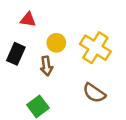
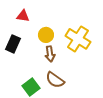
brown arrow: (46, 66) -> (50, 54), moved
brown semicircle: (94, 93) -> (55, 80), moved

